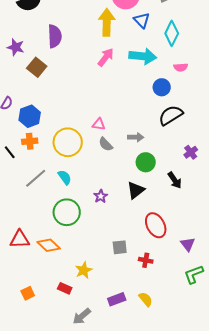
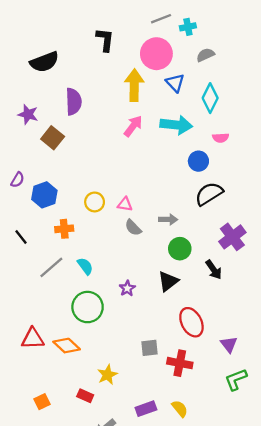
orange cross: (30, 141) -> (64, 229), moved
yellow circle: (68, 142) -> (95, 202), moved, size x0.6
purple cross: (191, 152) -> (232, 237), size x1.6
red cross: (146, 260) -> (180, 363), size x1.5

